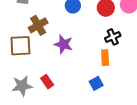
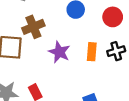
orange rectangle: (105, 58) -> (92, 52), moved

